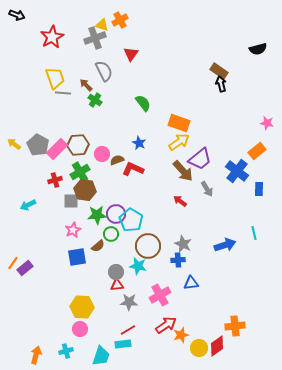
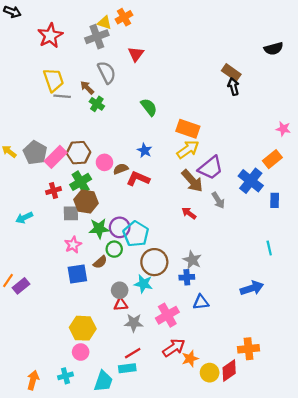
blue arrow: (225, 245) -> (252, 288), moved

